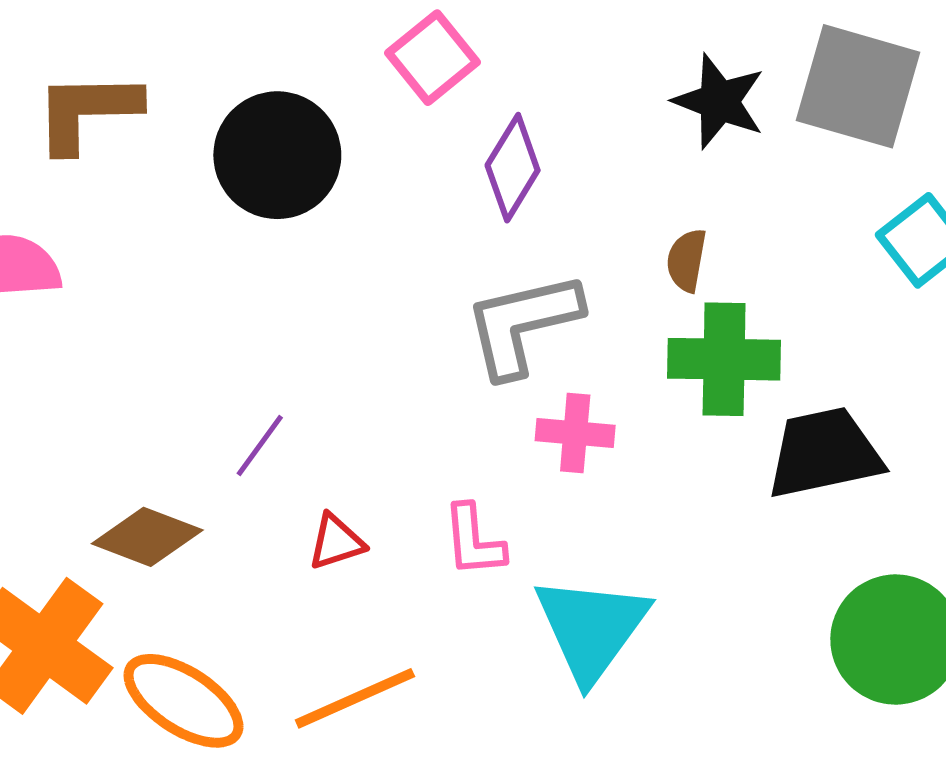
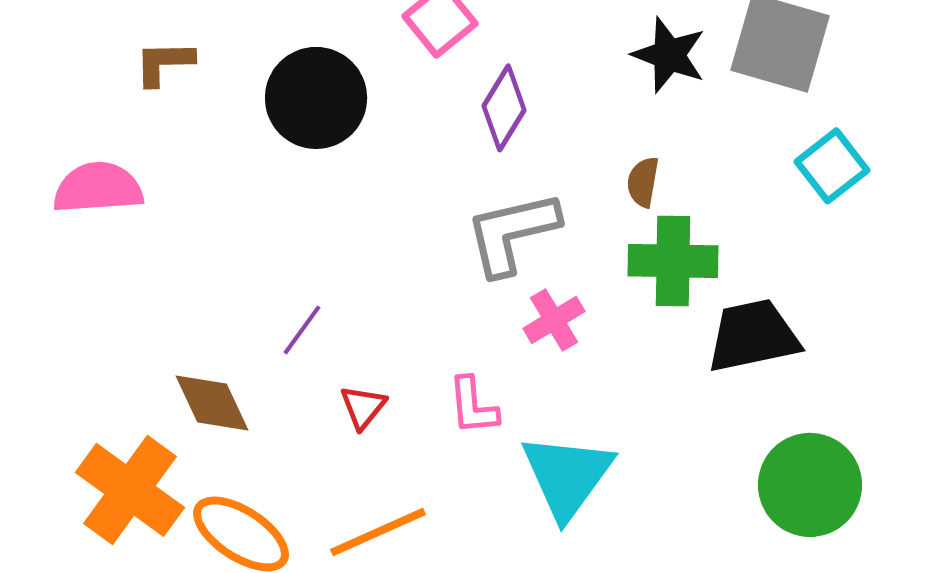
brown L-shape: (87, 111) -> (164, 63), size x0.7
pink cross: (575, 433) -> (554, 320), turned -36
brown diamond: (147, 537) -> (212, 403), turned 44
red triangle: (336, 542) -> (363, 407), turned -33

